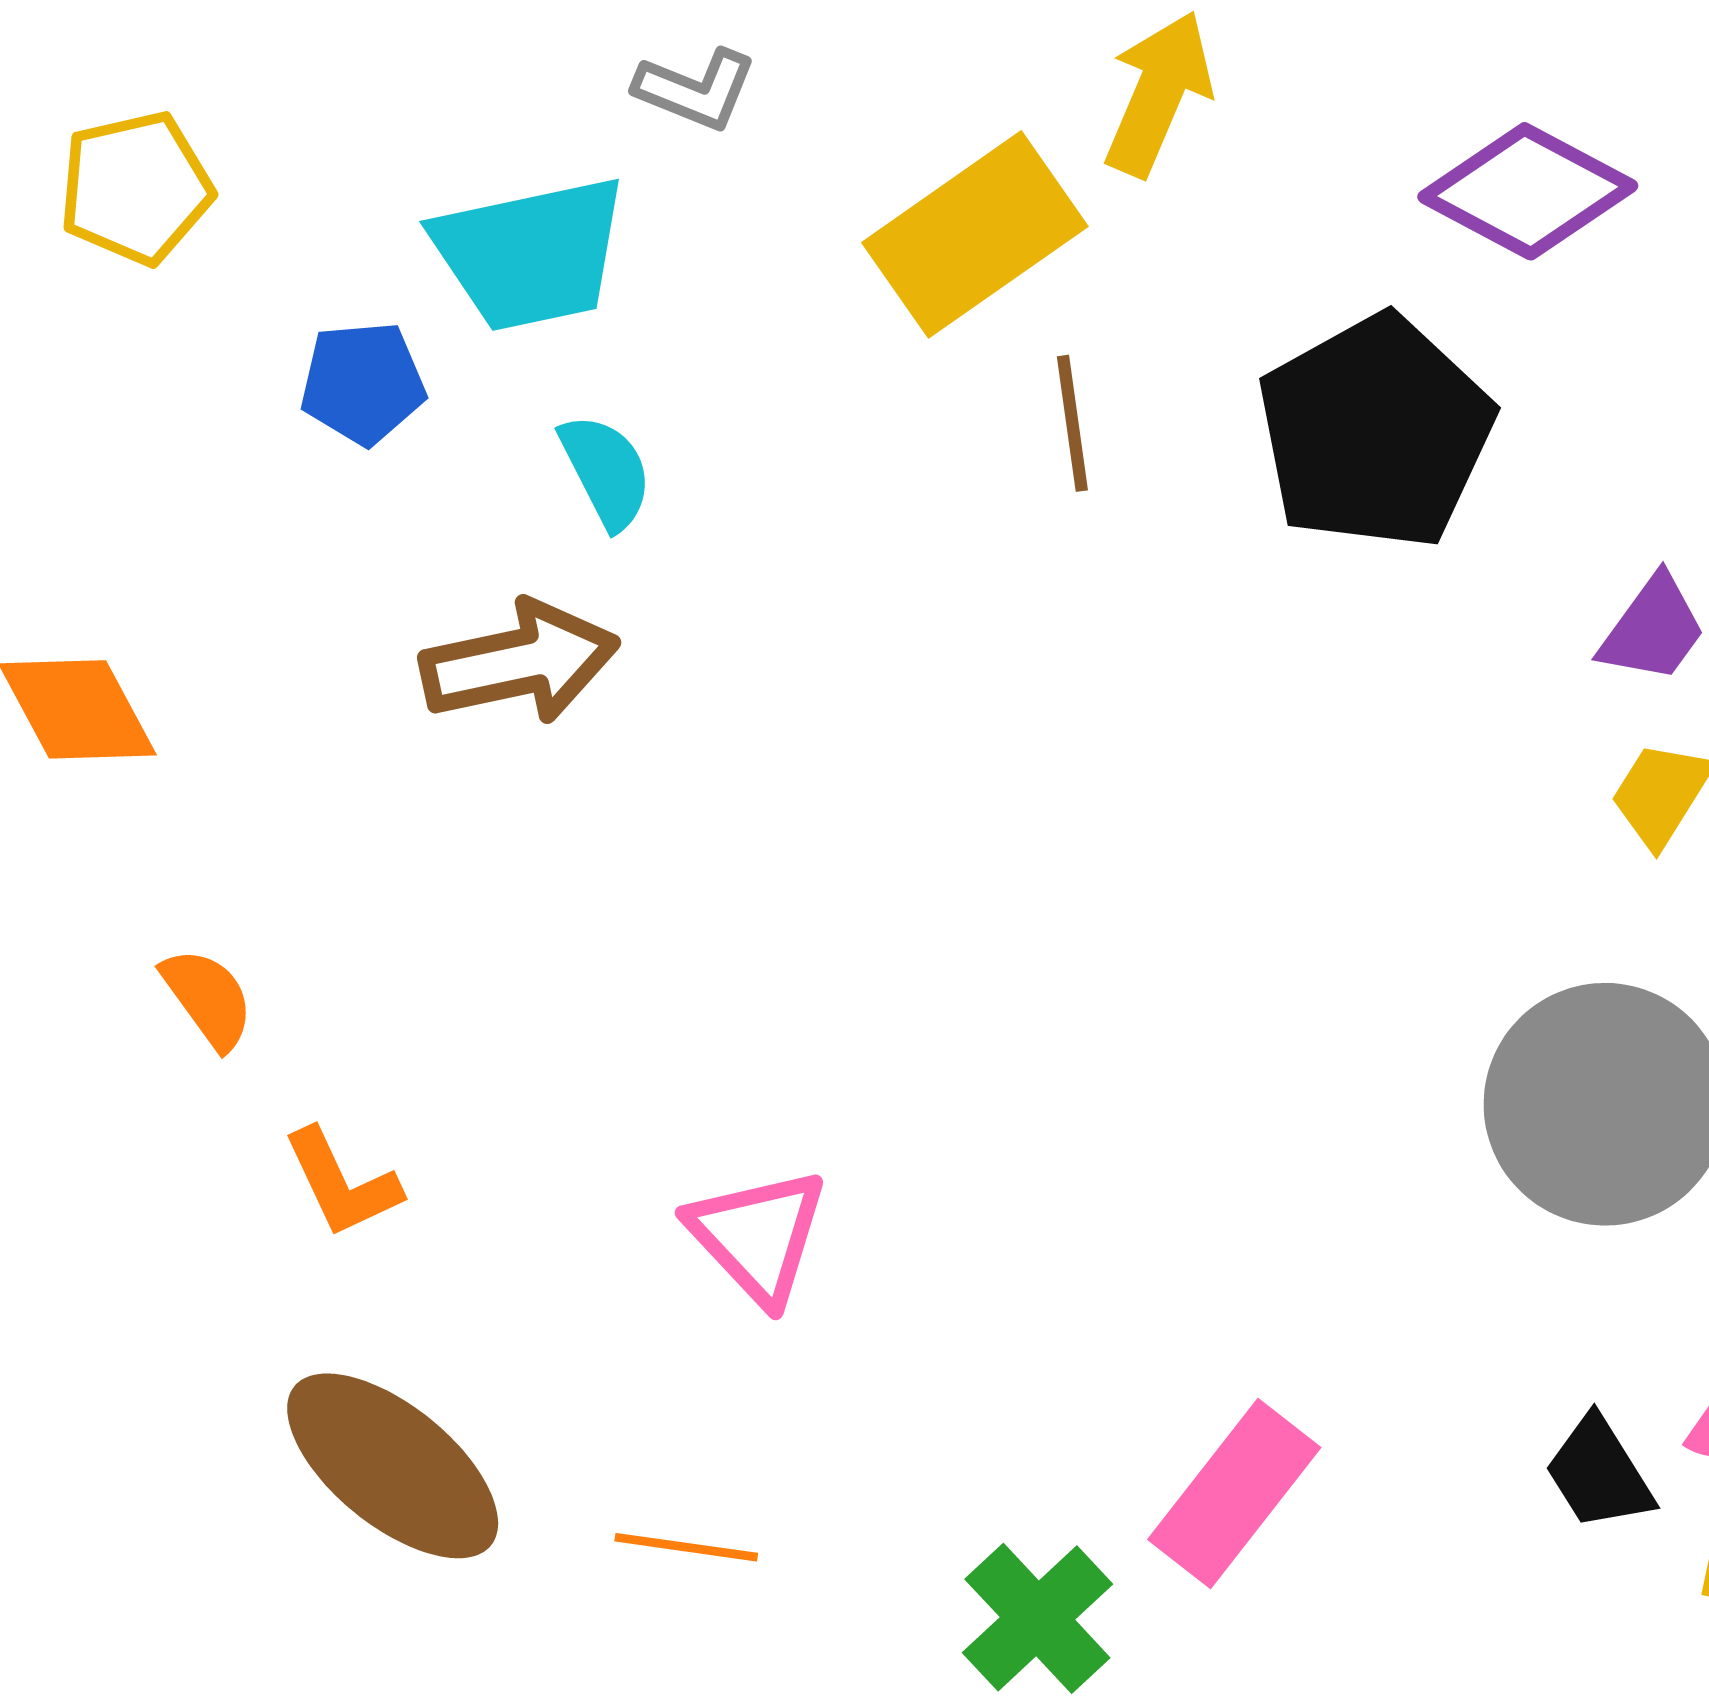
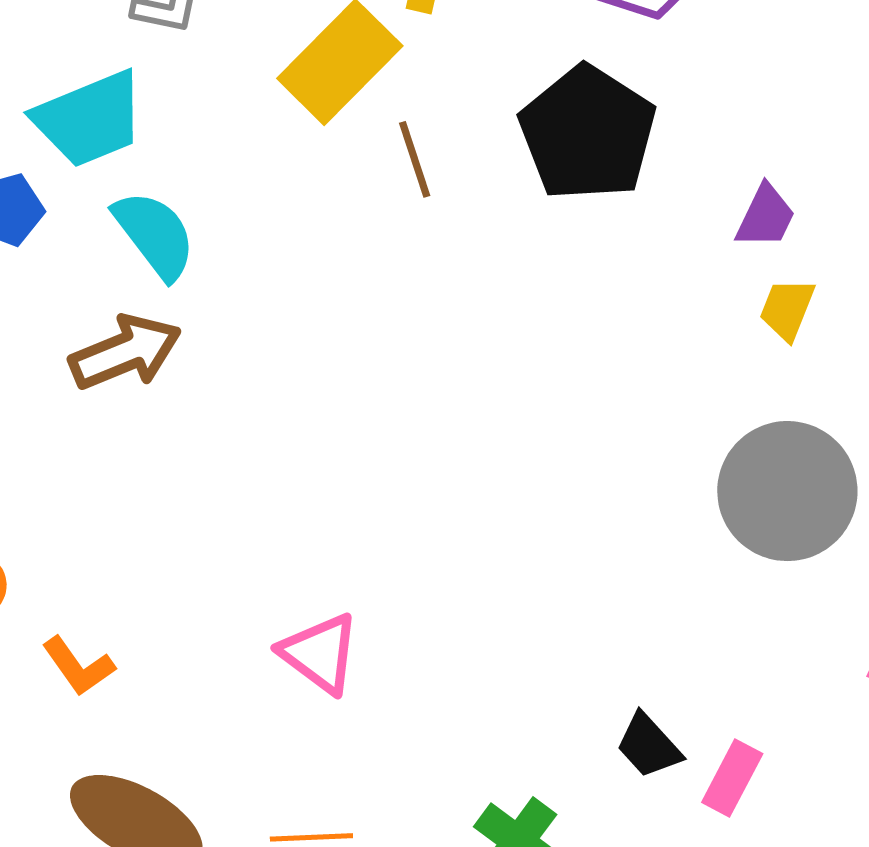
cyan semicircle: (606, 471) -> (155, 235), size x1.4
black trapezoid: (1599, 1473) -> (649, 746), moved
pink rectangle: (1234, 1494) -> (732, 778), moved, size x0.7

